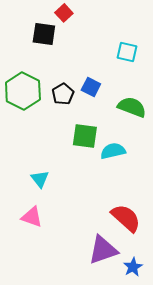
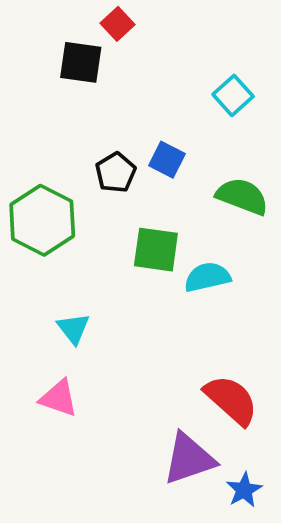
cyan square: (127, 52) -> (233, 95), turned 35
green hexagon: (23, 91) -> (42, 220), moved

